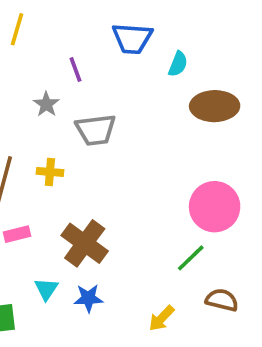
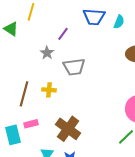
cyan semicircle: (178, 64) -> (119, 22), moved
purple line: (76, 70) -> (63, 34), turned 56

